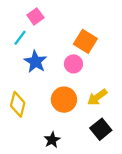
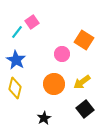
pink square: (35, 16) -> (32, 22), moved
orange square: (85, 41) -> (84, 40), moved
blue star: (35, 62) -> (16, 60), moved

